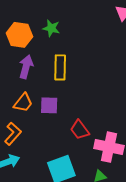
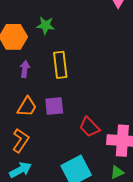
purple arrow: (26, 67) -> (25, 69), size x0.7

